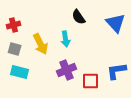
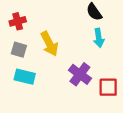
cyan arrow: (66, 39) -> (99, 38), moved
purple cross: (67, 70) -> (80, 74), turned -30

